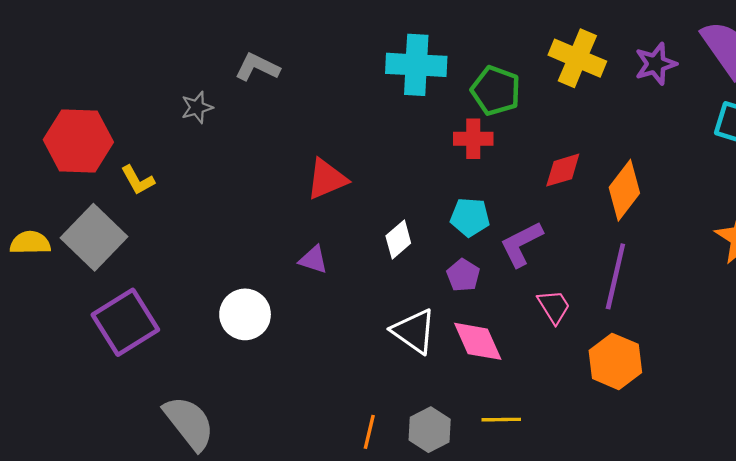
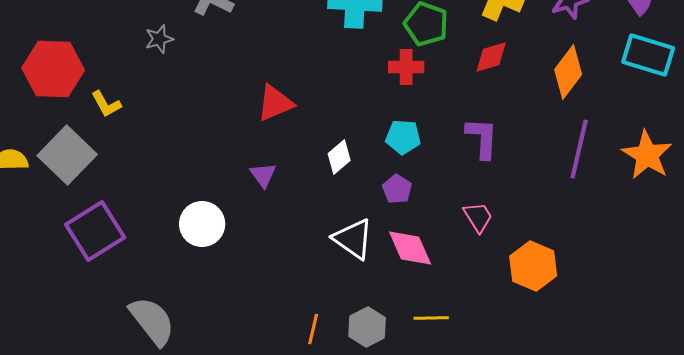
red diamond: (563, 170) -> (491, 57), moved
orange diamond: (624, 190) -> (568, 72), moved
purple L-shape: (521, 244) -> (482, 138), moved, turned 120
purple triangle: (313, 260) -> (263, 175), turned 36
purple line: (615, 276) -> (579, 149), moved

